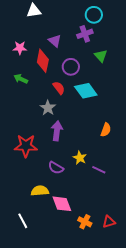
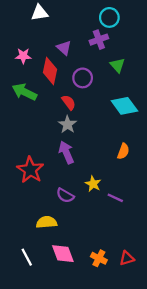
green arrow: (21, 79) -> (24, 92), size x1.5
cyan diamond: (86, 91) -> (124, 106), moved
gray star: (48, 108) -> (67, 124), moved
purple arrow: (57, 131) -> (66, 152), turned -30
red star: (26, 146) -> (30, 170), turned 30
pink diamond: (62, 204) -> (63, 254), moved

